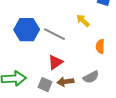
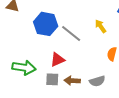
red triangle: (55, 62) -> (57, 60), moved
gray square: (45, 85) -> (52, 79), turned -32

